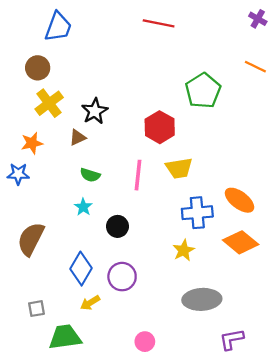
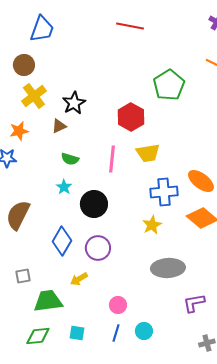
black circle: (117, 226) -> (94, 204), size x1.4
yellow arrow: (90, 303) -> (79, 279), moved

